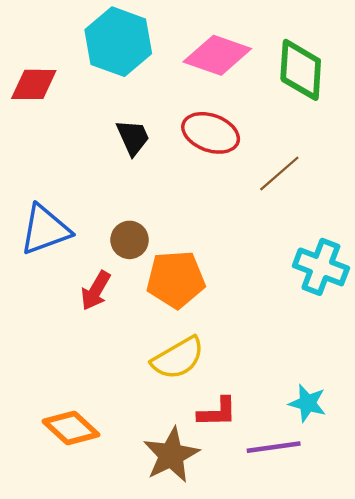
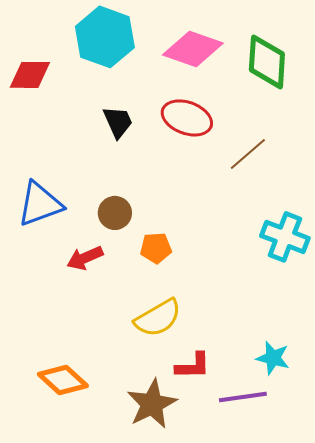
orange pentagon: (176, 279) -> (156, 248), size x0.6
red arrow: (96, 291) -> (85, 258), turned 36

